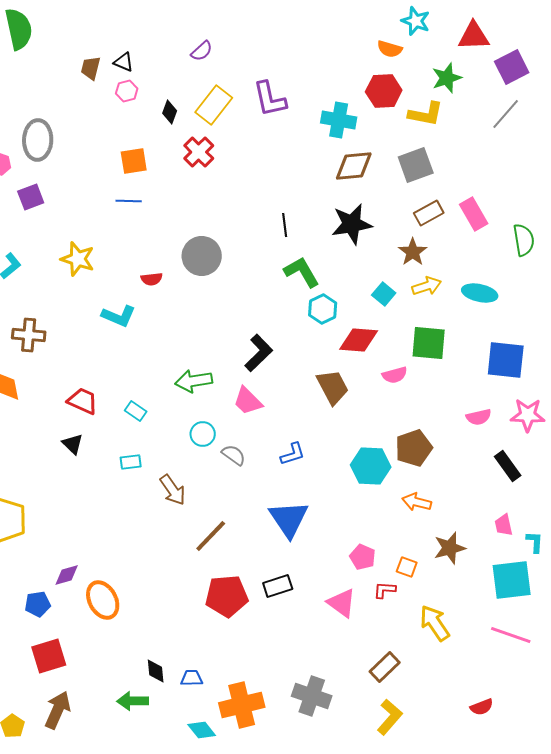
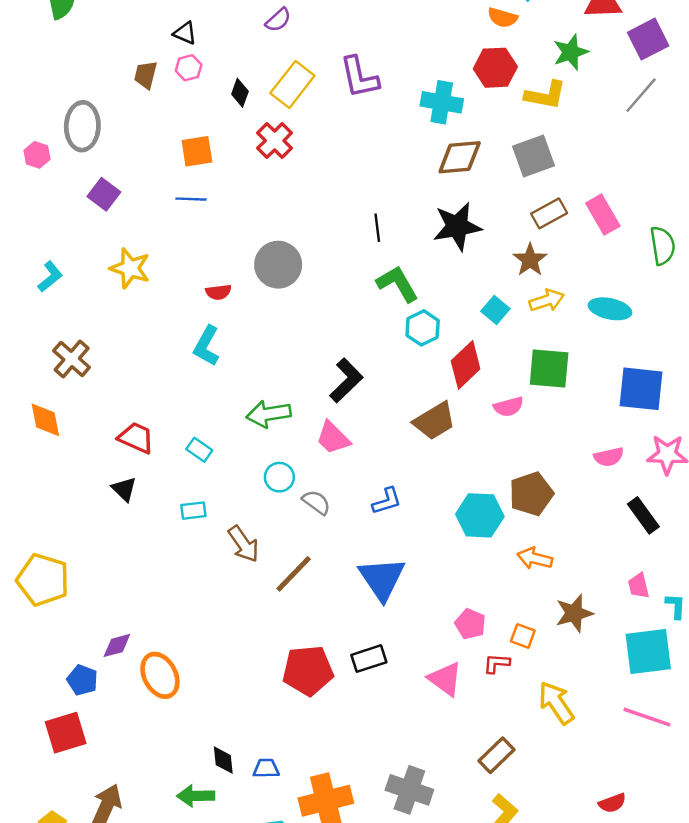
brown trapezoid: (91, 68) -> (146, 75), moved
purple square: (31, 197) -> (104, 194), moved, turned -32
cyan L-shape: (119, 316) -> (207, 346), moved, turned 96
brown cross: (29, 335) -> (72, 359), turned 36
red diamond: (359, 340) -> (466, 365), turned -48
brown trapezoid: (333, 387) -> (435, 421), turned 87
brown line: (211, 536) -> (294, 574), moved
blue pentagon: (38, 604) -> (82, 680), turned 30
red square: (49, 656) -> (66, 733), moved

